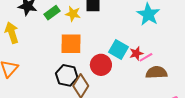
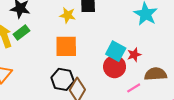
green rectangle: (52, 13) -> (21, 32), moved
pink line: (146, 57) -> (134, 88), moved
red circle: (101, 65) -> (115, 67), moved

